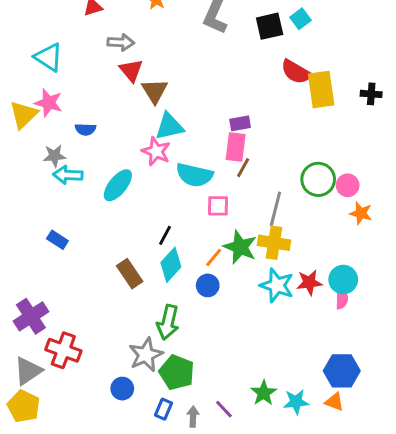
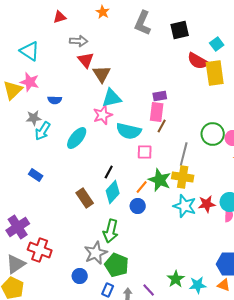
cyan square: (300, 19) -> (217, 44), moved
pink star: (156, 151) -> (103, 115), turned 30
cyan arrow: (68, 175) -> (43, 131), turned -60

